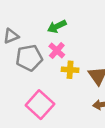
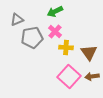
pink square: (40, 105) -> (69, 76), moved

